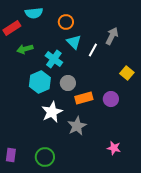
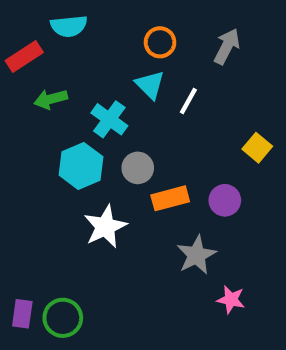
orange circle: (66, 22) -> (160, 42), moved
gray arrow: (112, 36) -> (227, 46), moved
gray star: (77, 126) -> (196, 255), moved
green circle: (45, 157) -> (63, 318), moved

